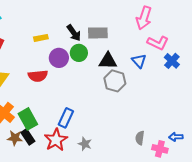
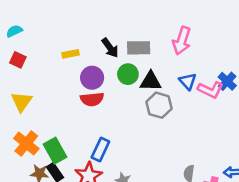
pink arrow: (144, 18) -> (182, 41), moved
pink L-shape: (158, 43) -> (210, 90), moved
green circle: (79, 53) -> (128, 74), moved
red semicircle: (38, 76) -> (92, 99), moved

